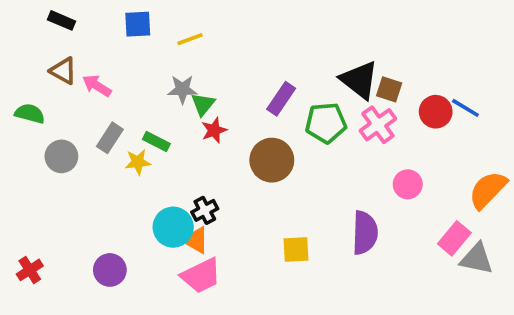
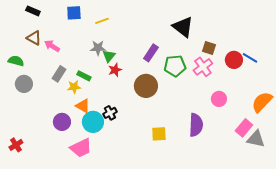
black triangle: (359, 80) -> (183, 27), moved
gray circle: (61, 156) -> (24, 84), moved
orange triangle: (195, 240) -> (83, 106), moved
purple circle: (110, 270) -> (62, 122), moved
pink trapezoid: (201, 276) -> (81, 148), moved

